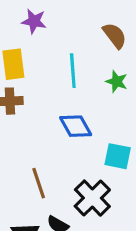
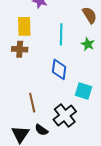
blue diamond: (76, 126) -> (59, 69), turned 30

